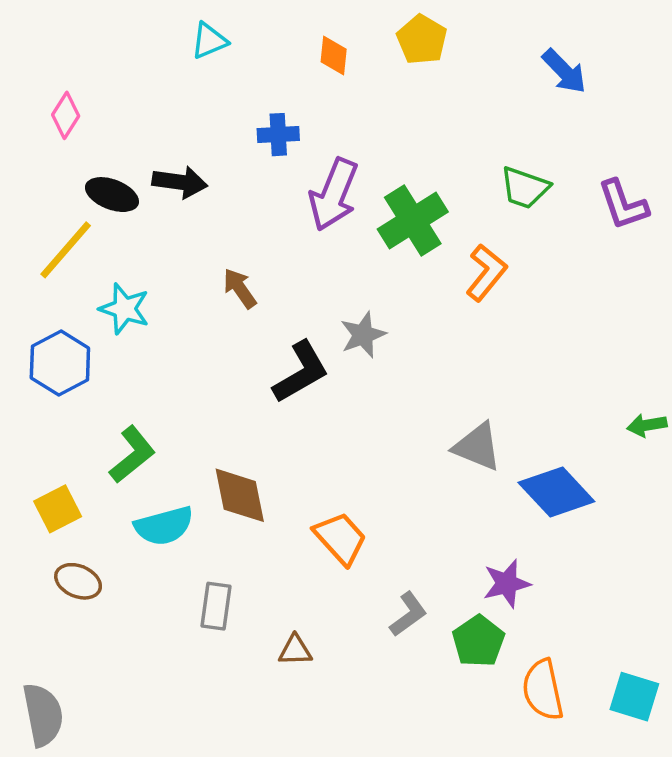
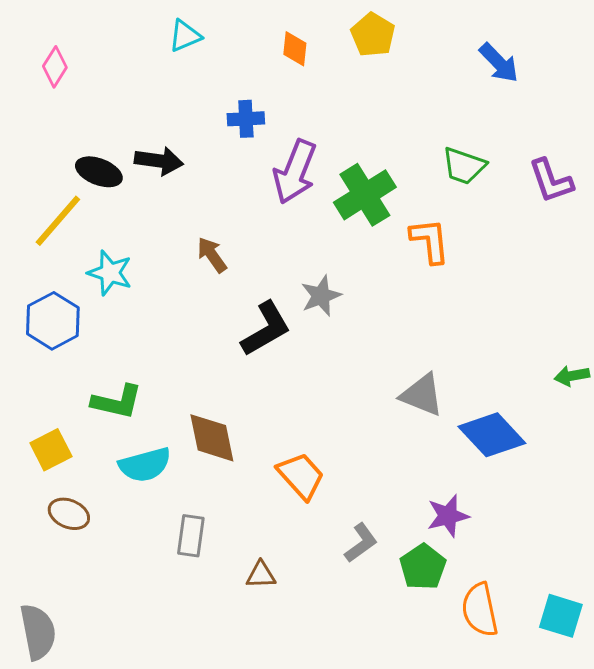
pink diamond: (66, 115) -> (55, 67), moved
orange L-shape: (486, 273) -> (430, 241), turned -45
green L-shape: (132, 455) -> (117, 402), turned 52

